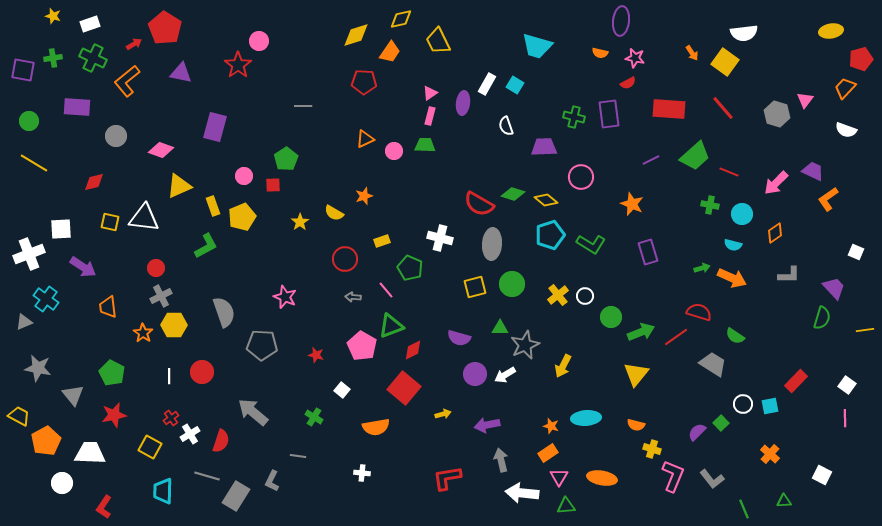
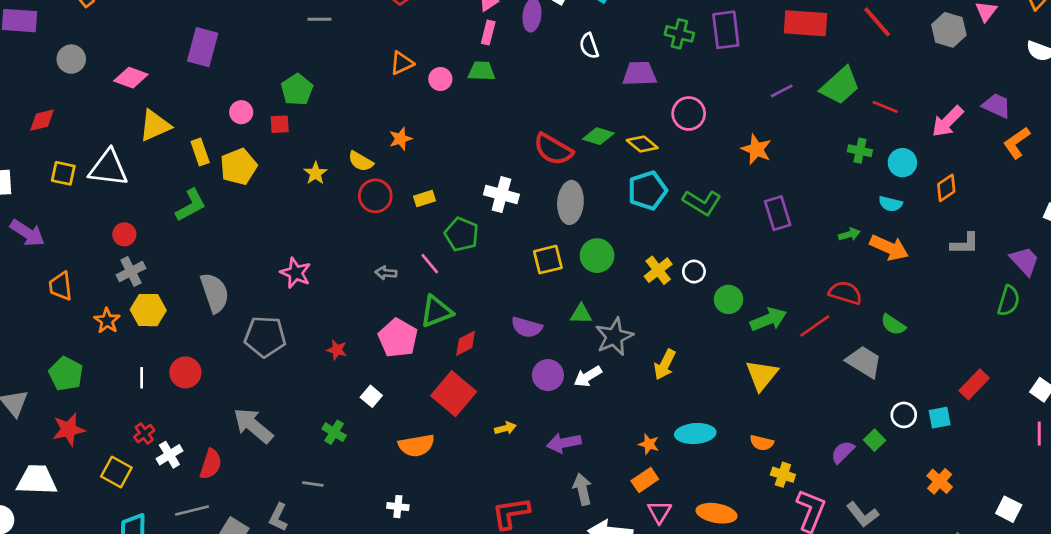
red circle: (345, 259) -> (375, 196), moved
gray line: (207, 476) -> (192, 511), turned -30

